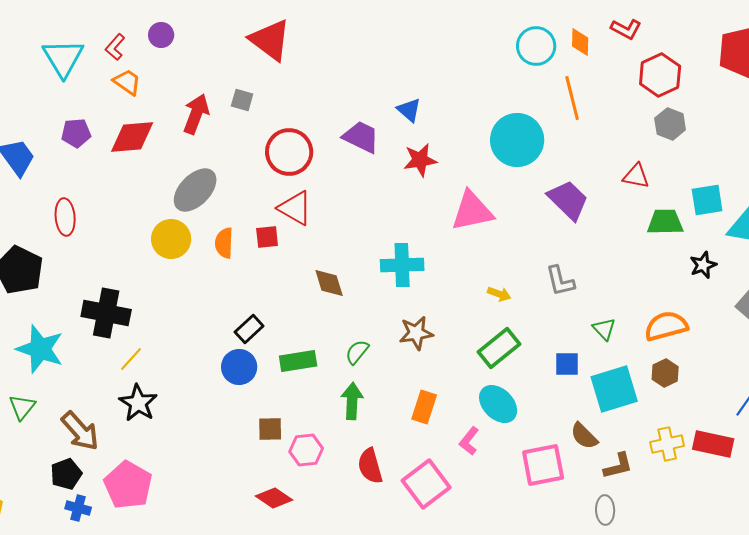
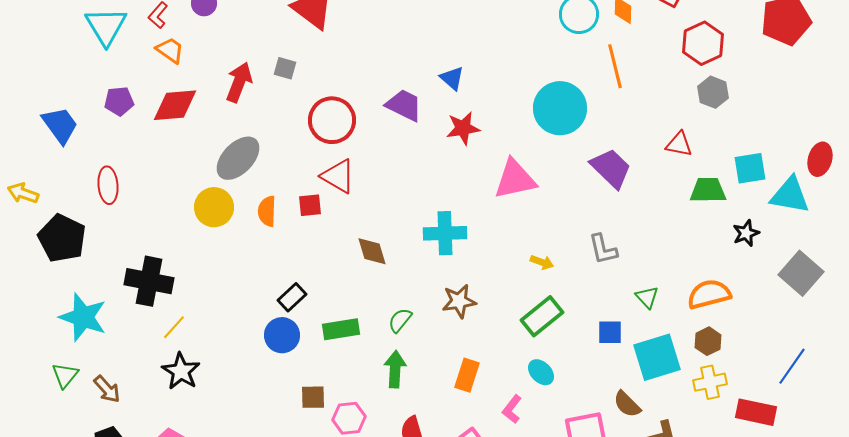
cyan ellipse: (498, 404) -> (541, 372), size x0.7
brown arrow: (80, 431) -> (107, 389), moved, size x0.7
yellow cross: (667, 444) -> (710, 382), moved

